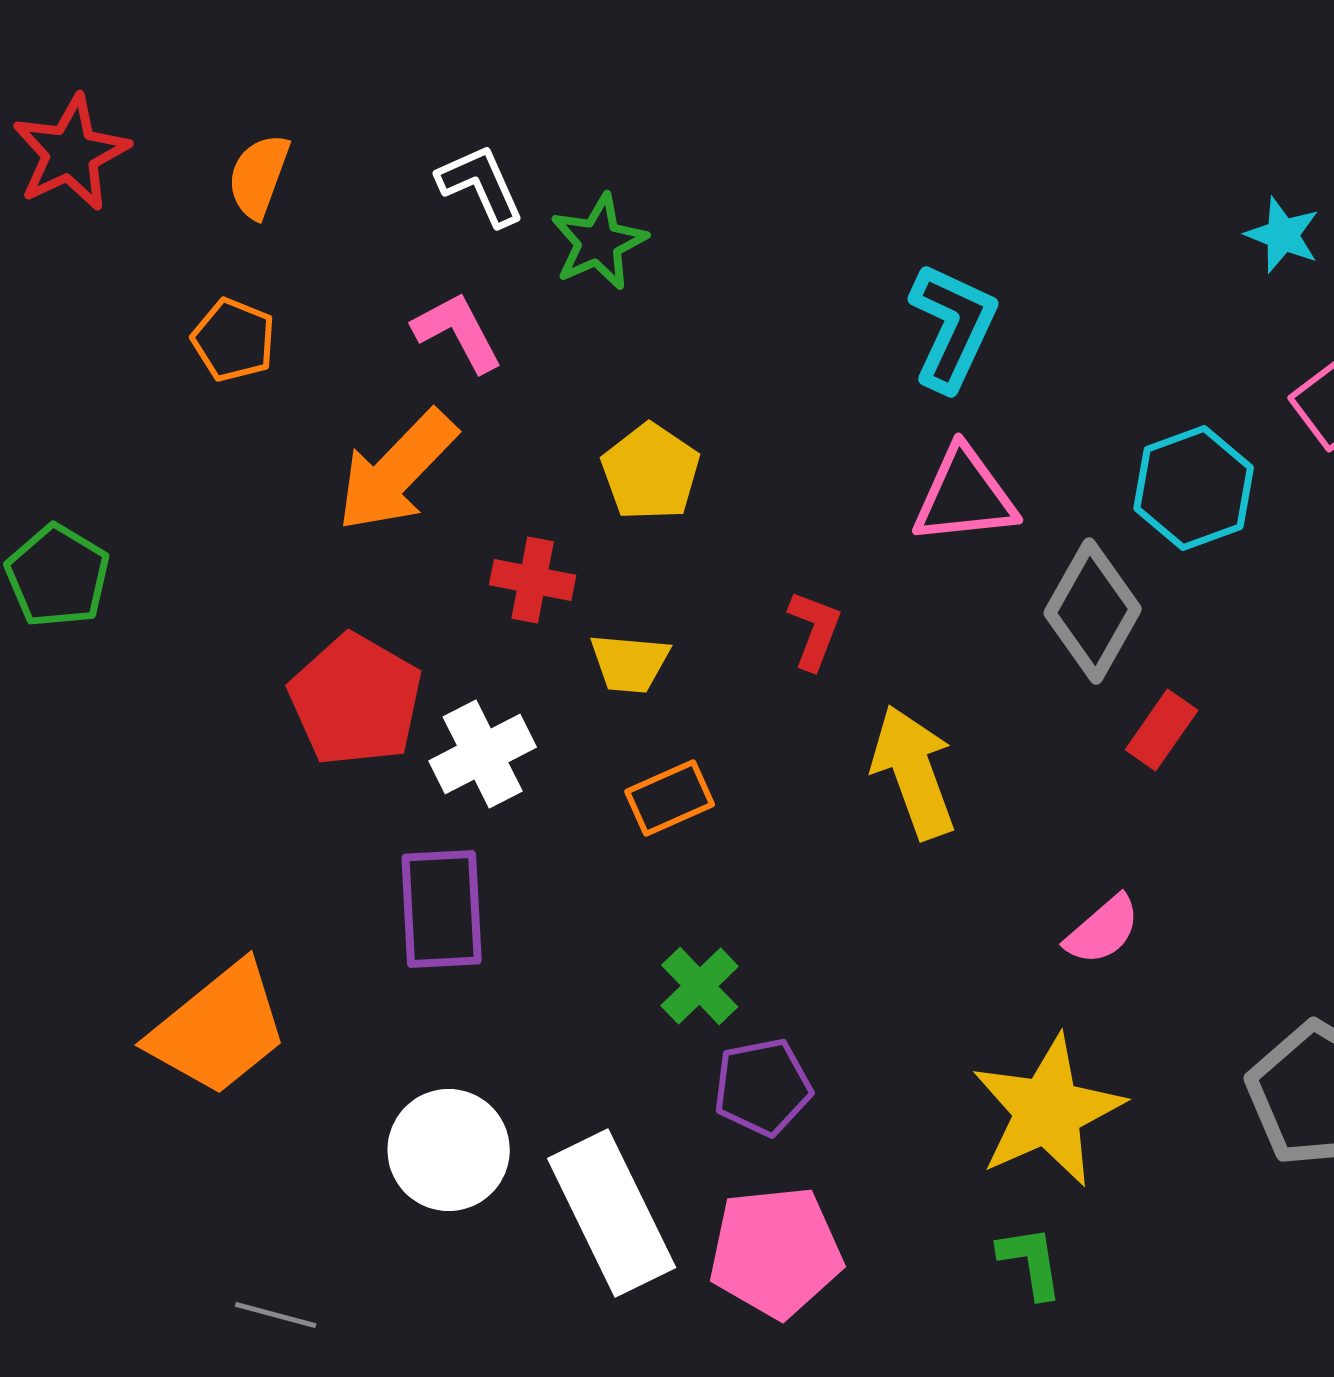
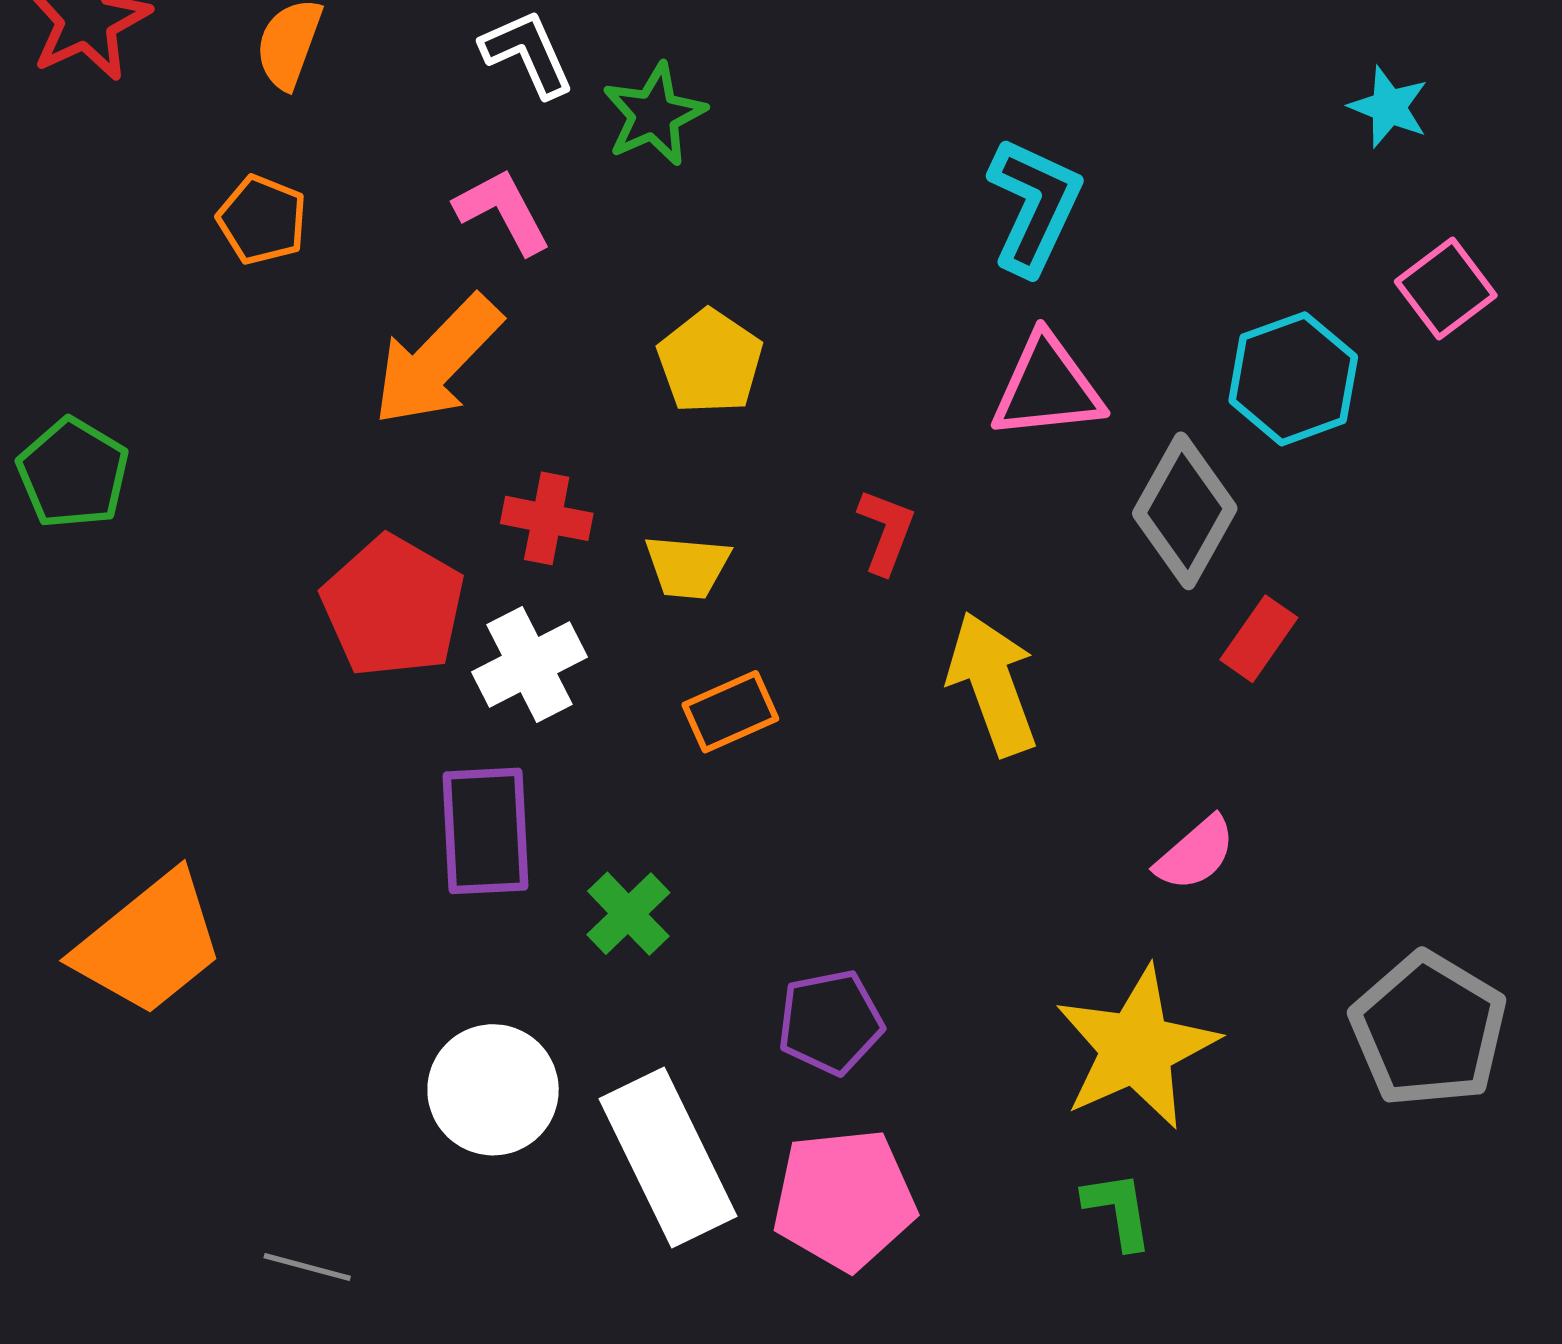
red cross: (533, 580) -> (547, 518), moved
green cross: (700, 986) -> (628, 914), moved
orange trapezoid: (219, 1029) -> (149, 944), moved

